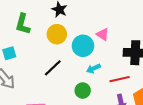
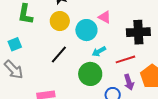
green circle: (83, 91) -> (90, 74), size x1.5

